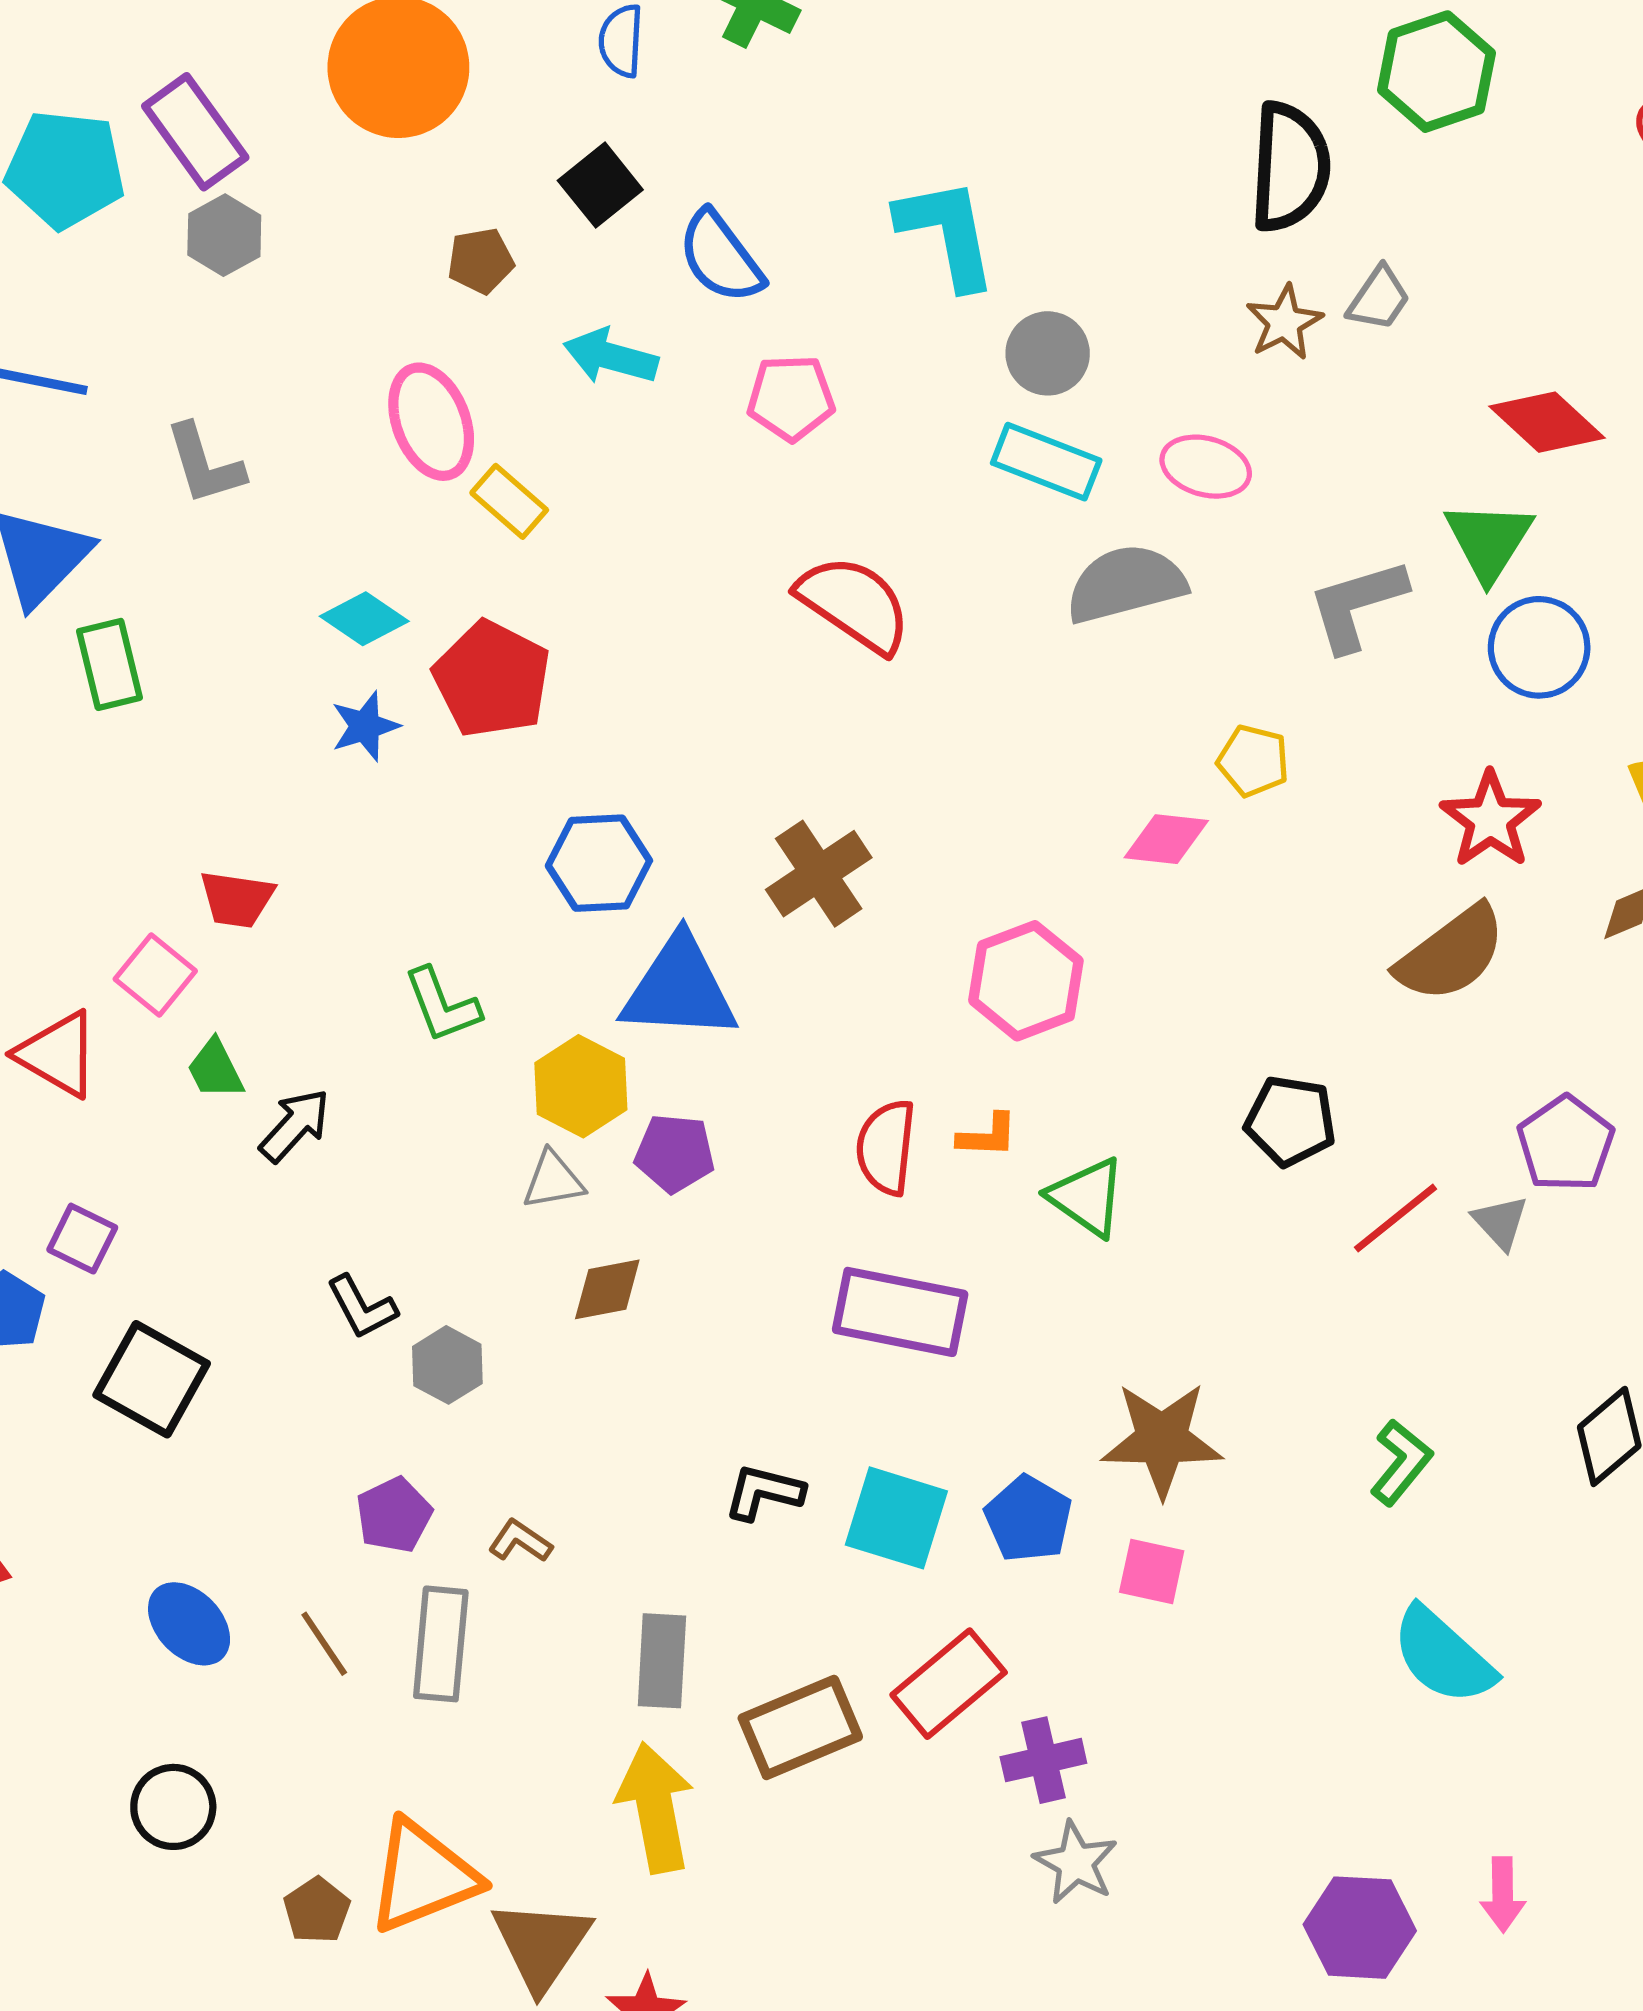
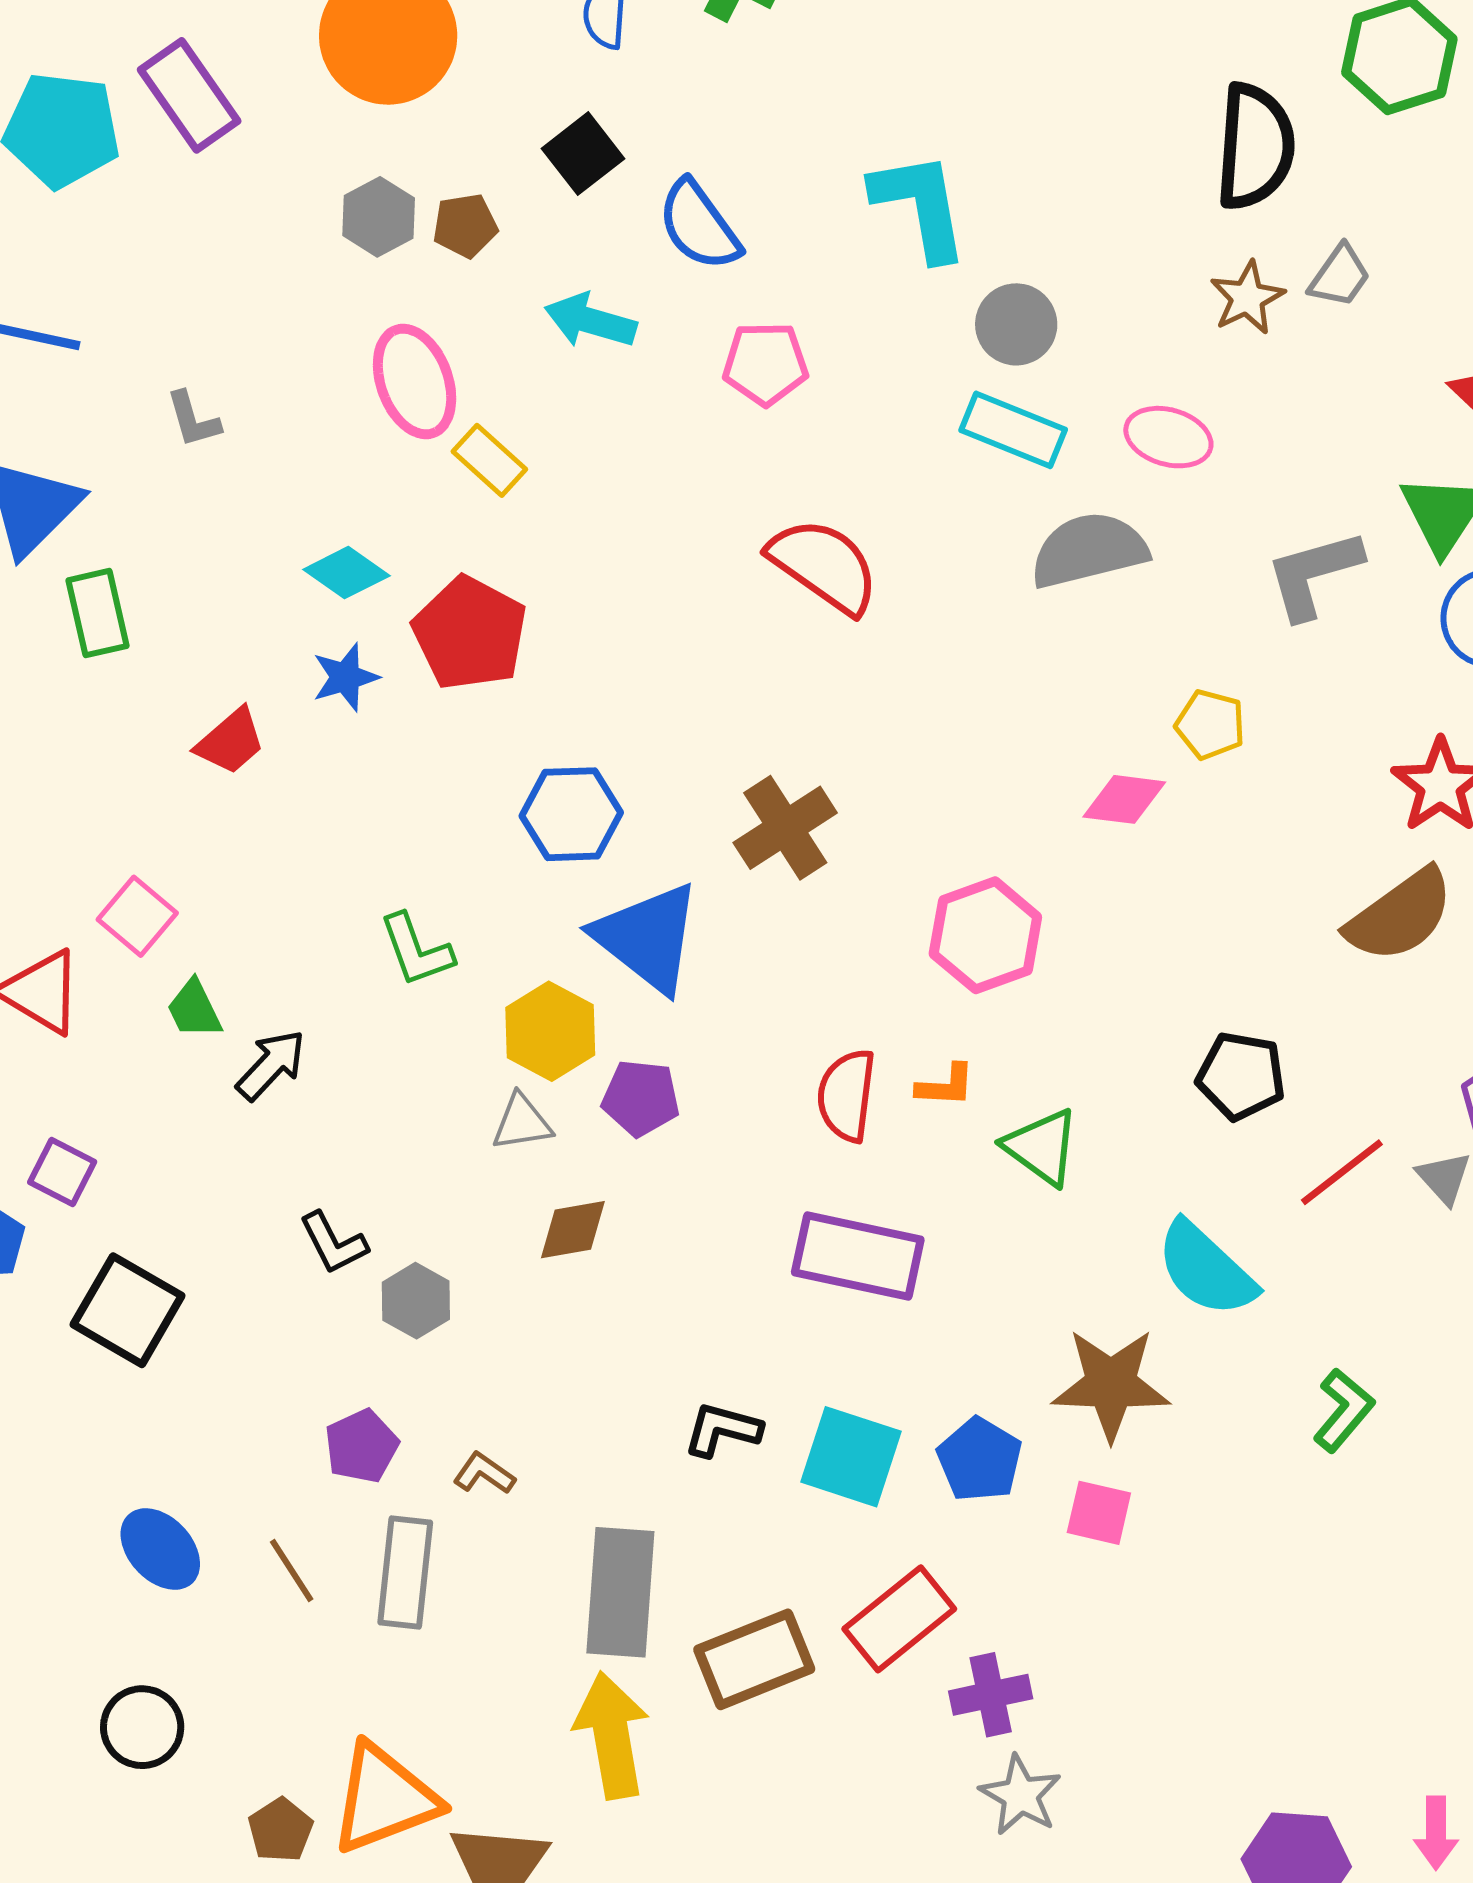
gray hexagon: (224, 235) -> (379, 217), moved
gray L-shape: (205, 464) -> (193, 419), size x0.7
red trapezoid: (237, 899) -> (231, 742), moved, turned -50
blue triangle: (679, 989) -> (648, 938), turned 34
cyan semicircle: (1443, 1656) -> (1206, 1269), moved
gray rectangle: (662, 1661) -> (620, 1592), size x1.4

